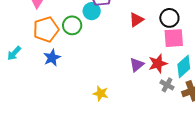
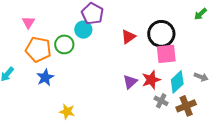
black circle: (169, 18) -> (161, 34), size x1.4
orange pentagon: (46, 29) -> (38, 49), turned 30
yellow star: (101, 93) -> (67, 111), moved

